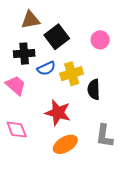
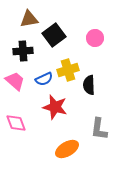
blue semicircle: (46, 68) -> (44, 79), moved
orange ellipse: (65, 144) -> (67, 149), moved

